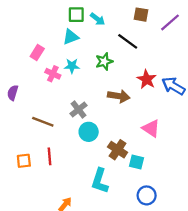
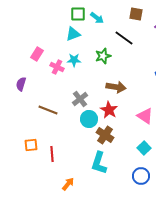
pink rectangle: (37, 53) -> (37, 54), moved
red star: (147, 79) -> (109, 110), moved
brown cross: (118, 150) -> (105, 135), moved
red line: (50, 156) -> (52, 154), moved
cyan square: (137, 162) -> (144, 148), moved, turned 32

